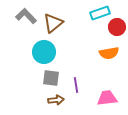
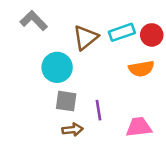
cyan rectangle: (100, 13) -> (122, 32), moved
brown triangle: (53, 23) -> (86, 38), moved

